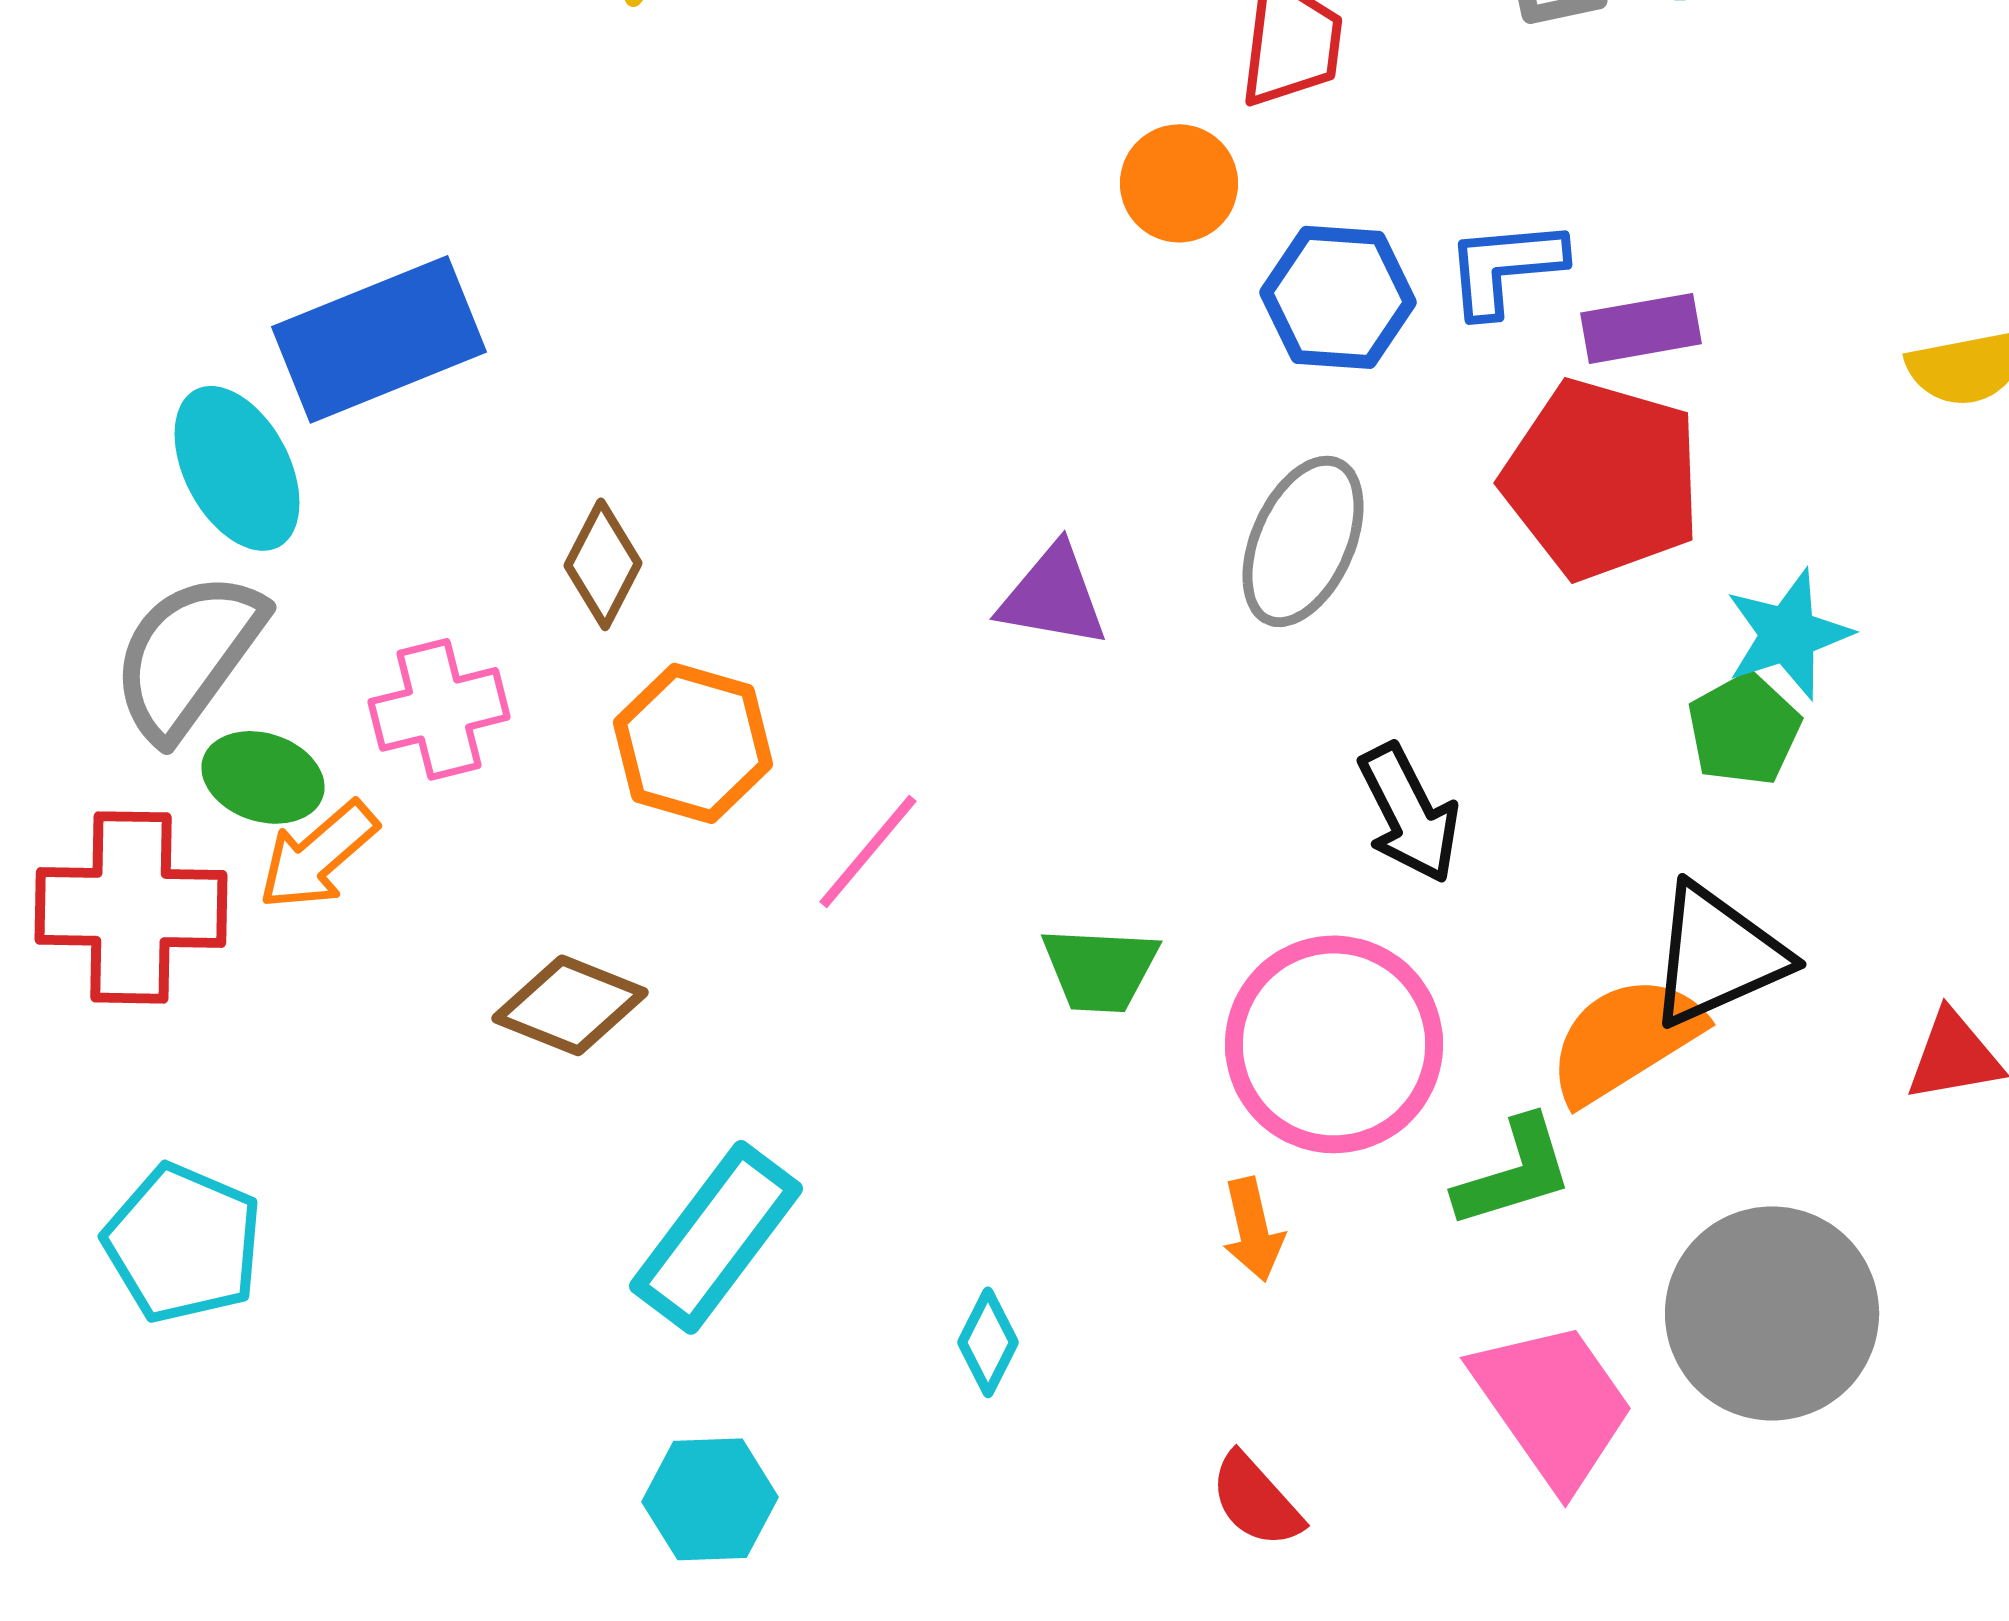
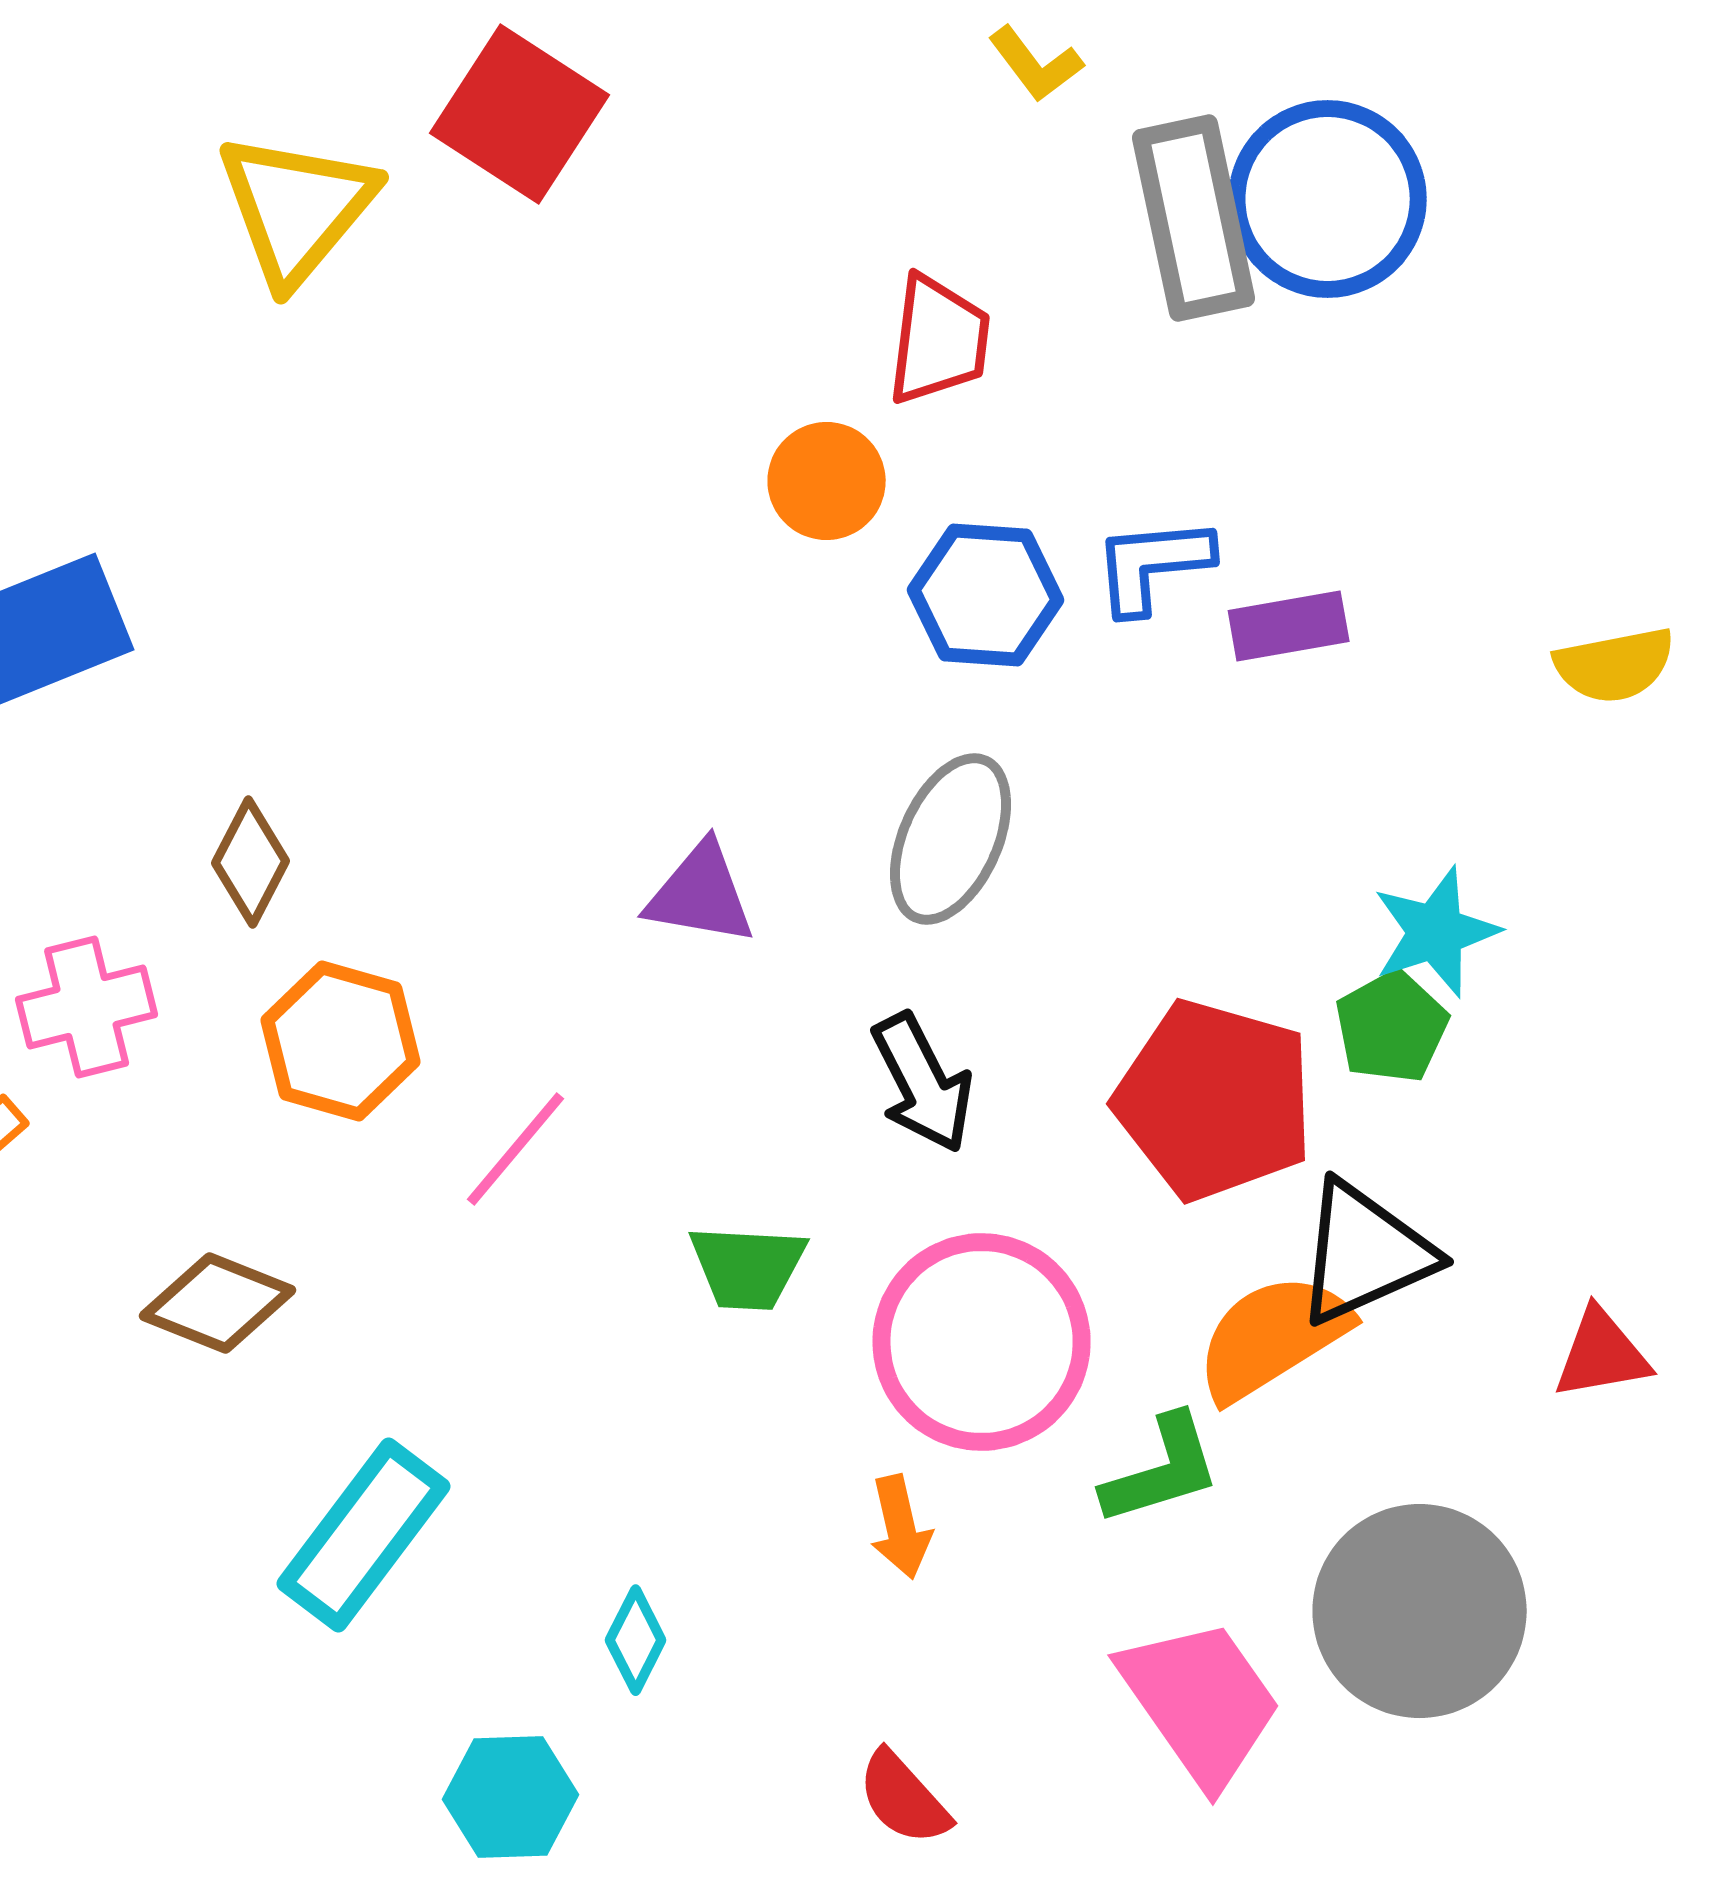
red pentagon: (1602, 479) -> (1215, 1100), moved
black arrow: (1409, 813) -> (923, 1083), moved
cyan hexagon: (710, 1499) -> (511, 1797), moved

